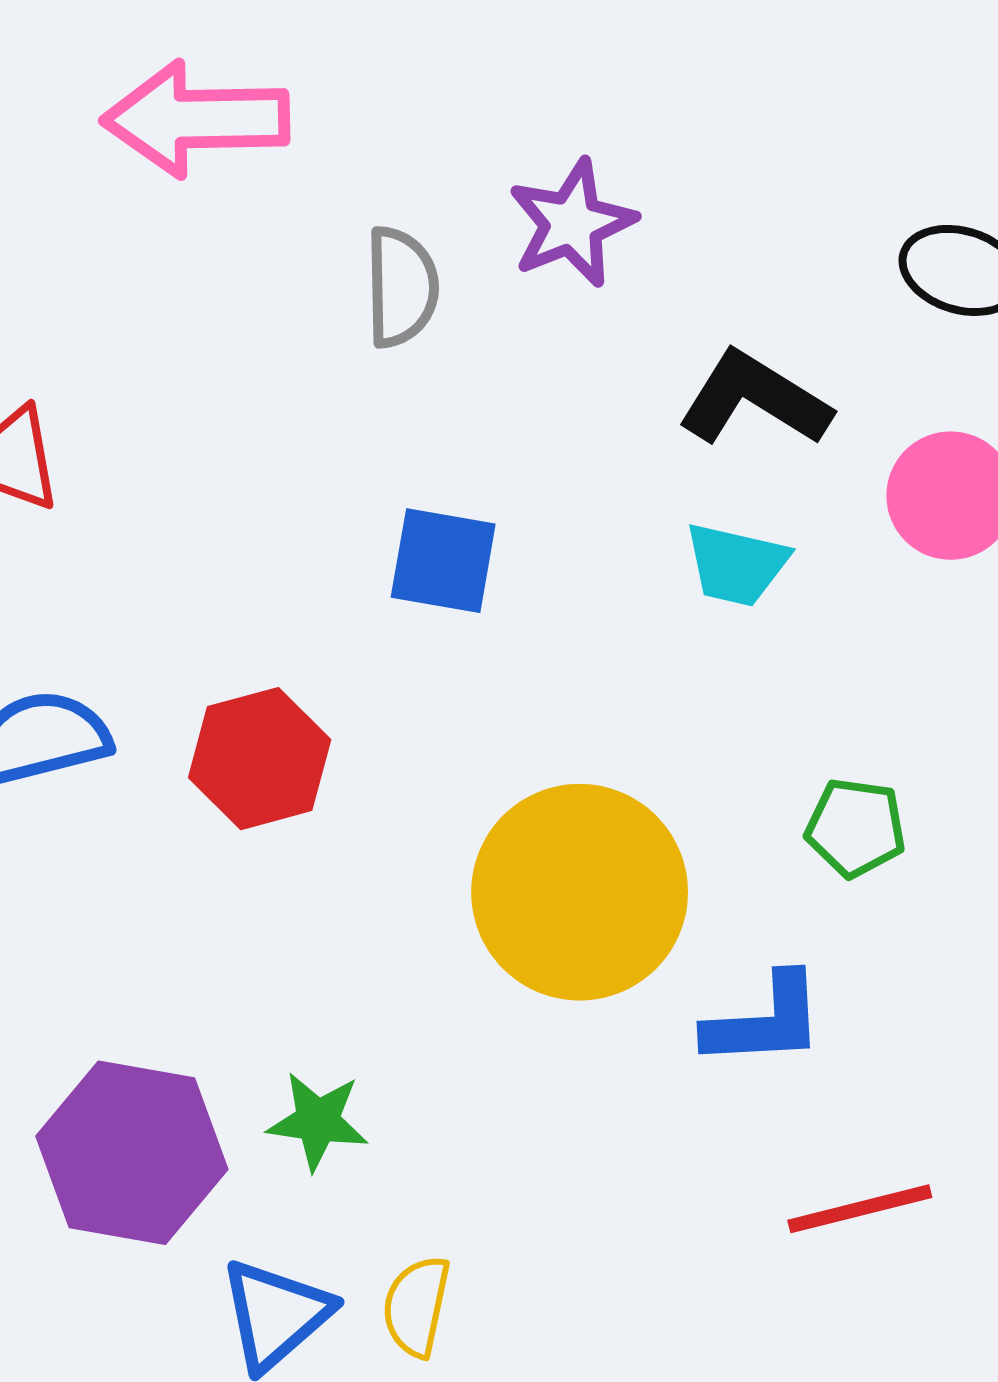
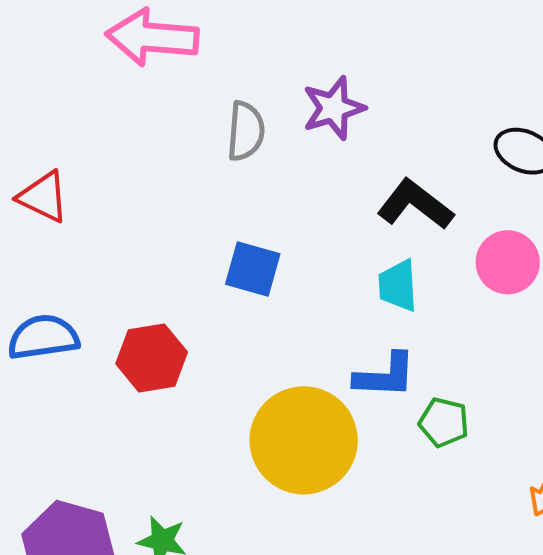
cyan trapezoid: (736, 564) -> (398, 286), turned 68
blue L-shape: (765, 1021) -> (385, 376), moved

